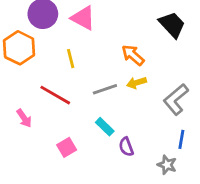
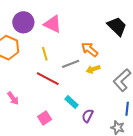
gray line: (105, 89) -> (71, 64), moved
red line: (55, 95) -> (48, 79), moved
purple semicircle: (126, 147) -> (88, 116), turned 48

